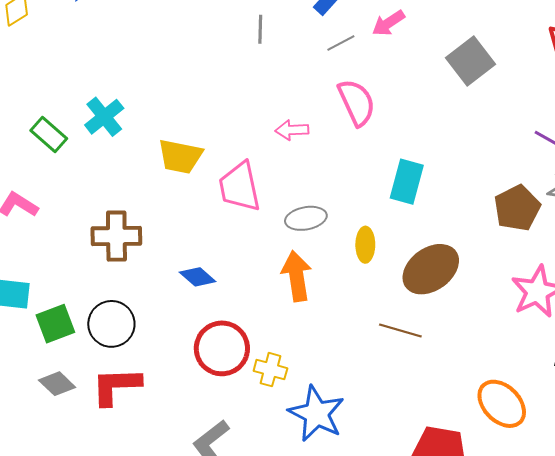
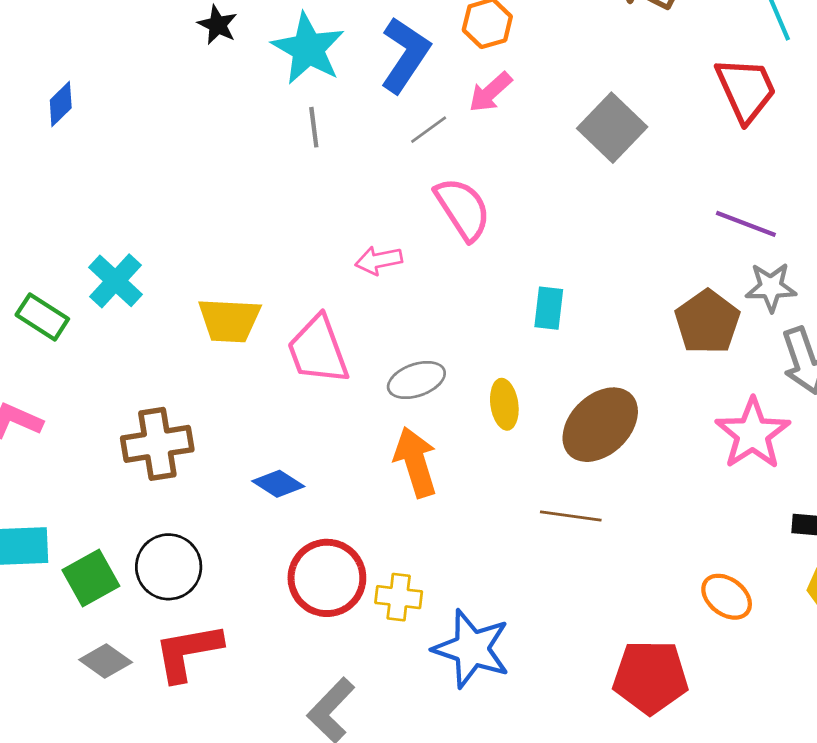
cyan rectangle: (407, 182) -> (549, 308), size x0.7
orange ellipse: (502, 404) -> (727, 597), size x0.7

